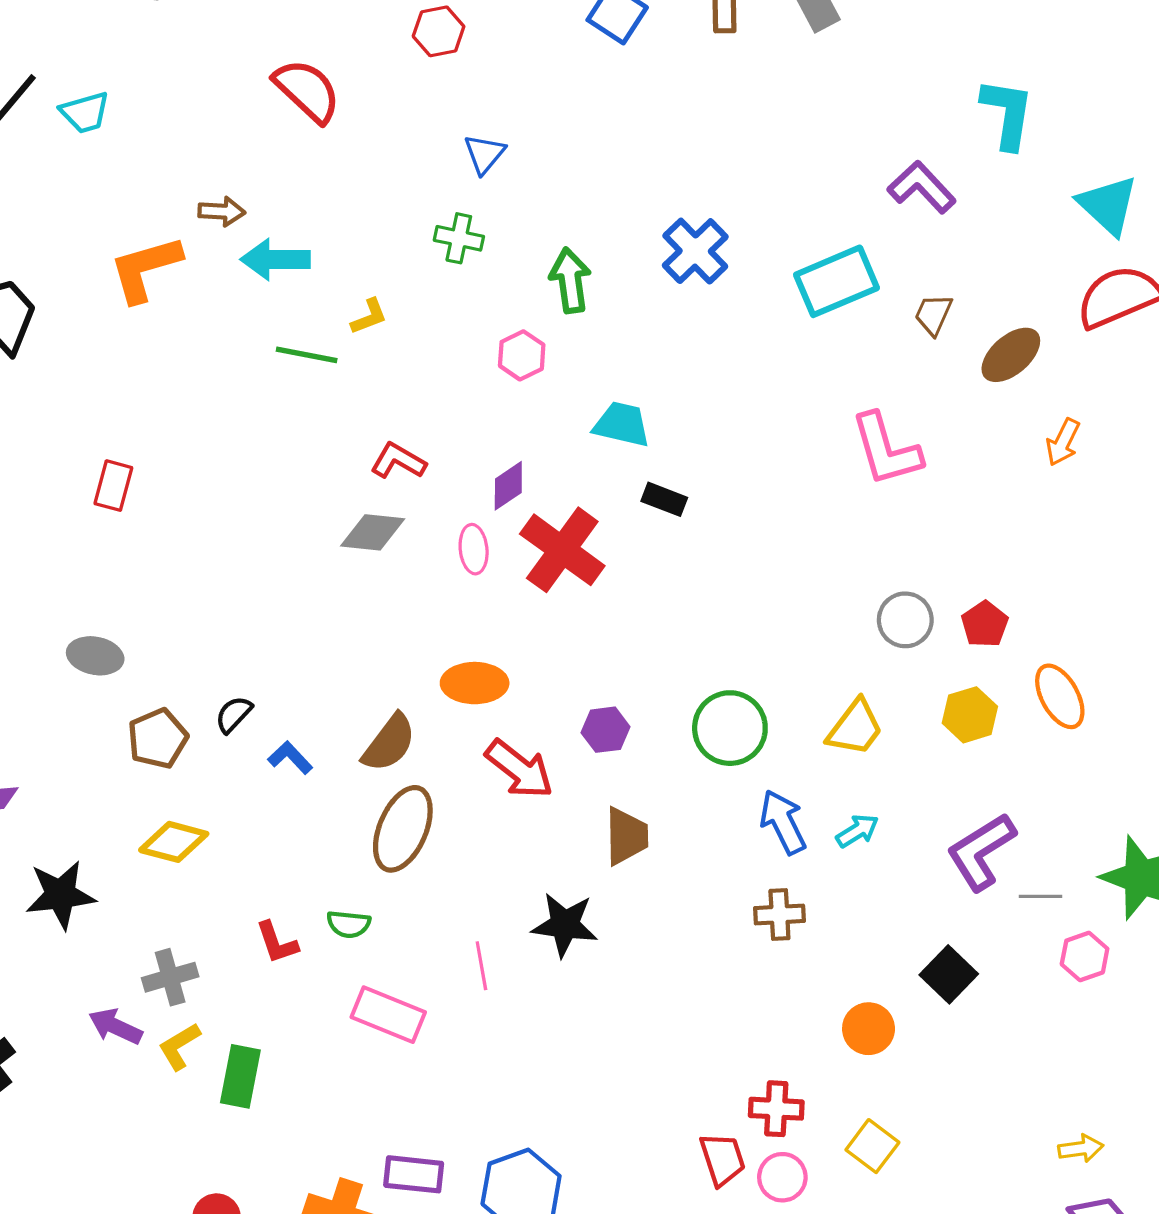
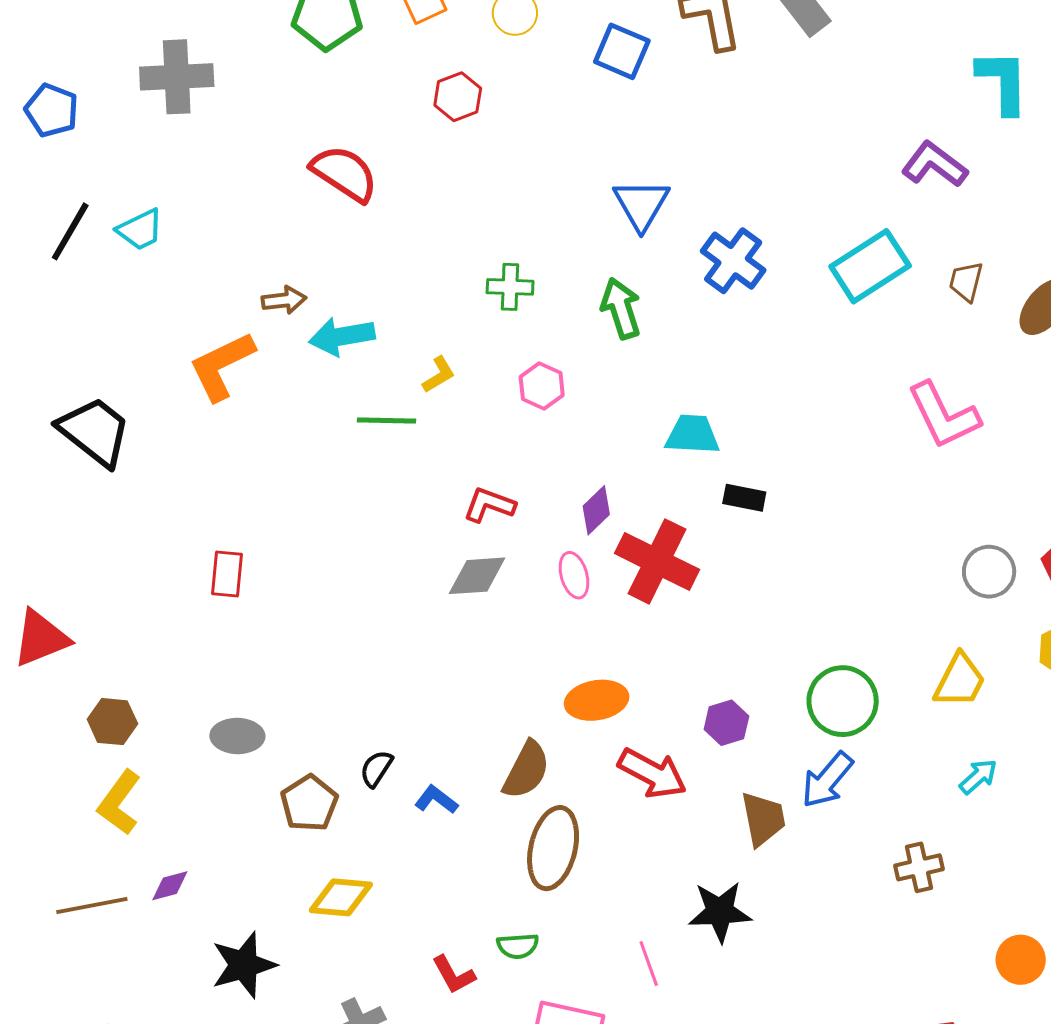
blue triangle: (484, 154) -> (641, 204), moved, size x1.4
pink hexagon: (522, 355) -> (542, 386), moved
blue arrow: (783, 822) -> (827, 780), moved, turned -104

